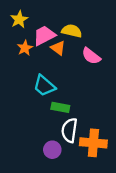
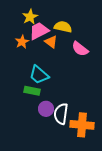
yellow star: (19, 19) -> (30, 17), moved
green rectangle: (60, 107) -> (32, 91), moved
purple circle: (52, 150) -> (46, 109), moved

